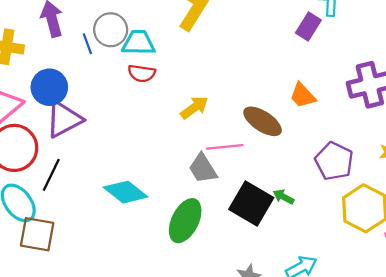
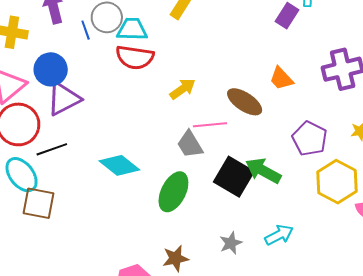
red semicircle: (142, 73) -> (135, 57), size x1.5
black line: (51, 175) -> (52, 149), turned 44
green arrow: (284, 197) -> (263, 171), size x1.8

